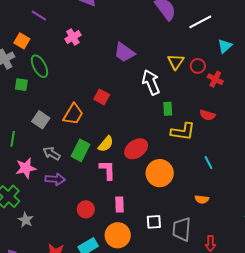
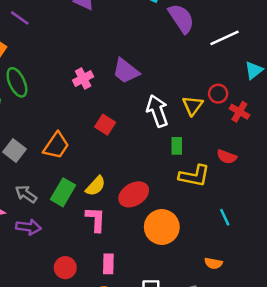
pink cross: (73, 37) -> (83, 79), moved
yellow triangle: (176, 62) -> (193, 106), moved
red square: (102, 97) -> (105, 125), moved

